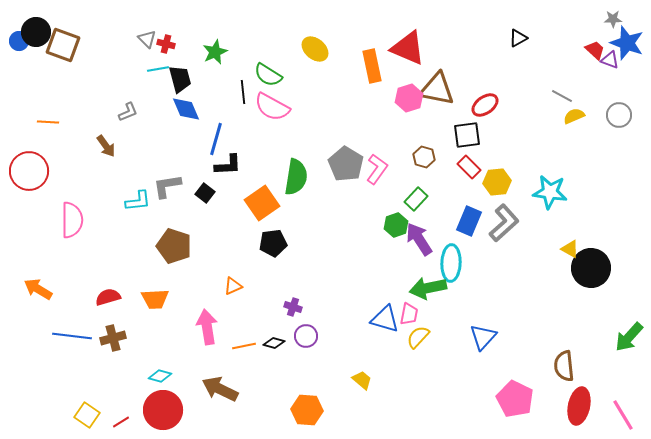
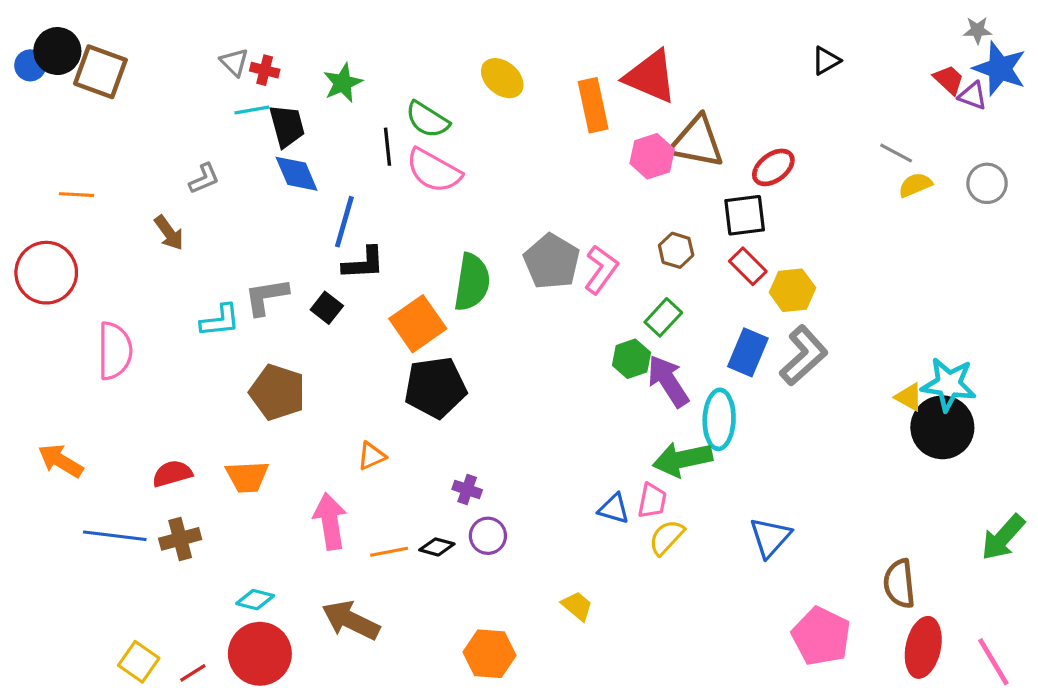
cyan star: (550, 192) -> (949, 384), moved
black pentagon: (273, 243) -> (435, 387), size x1.4
blue triangle: (385, 319) -> (614, 509), size x0.7

